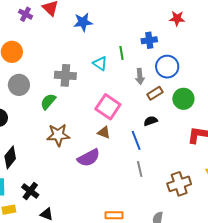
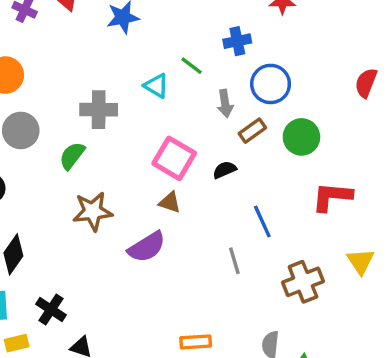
green line: (122, 53) -> (192, 66), turned -40
black semicircle: (151, 121) -> (225, 170), moved
blue line: (136, 140) -> (262, 221), moved

